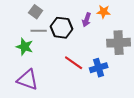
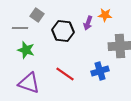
gray line: (39, 31) -> (20, 28), moved
red line: (74, 63) -> (65, 74), moved

